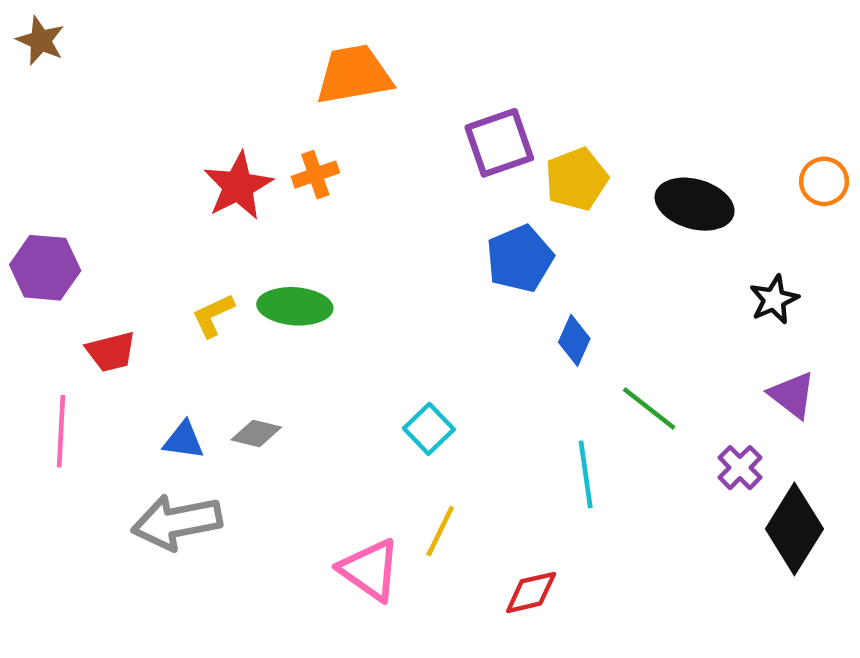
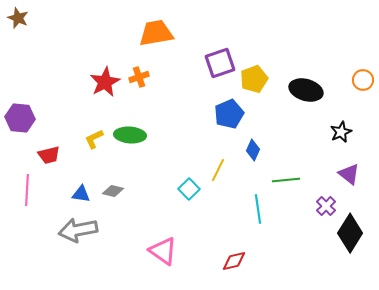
green line: (649, 408) -> (286, 180), turned -44
yellow line: (440, 531) -> (218, 170), moved

